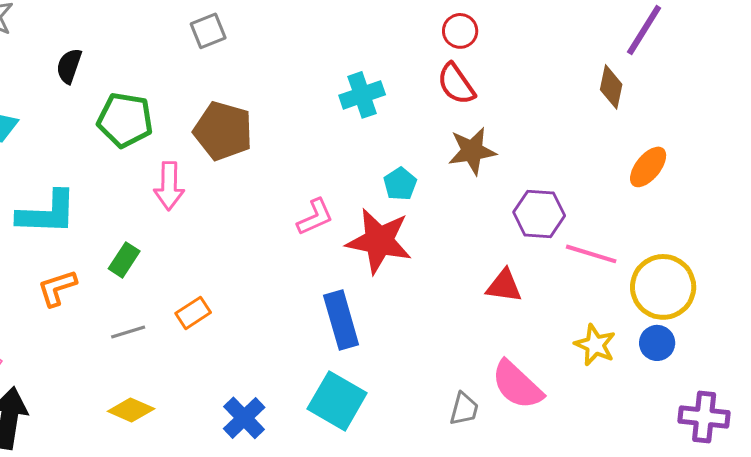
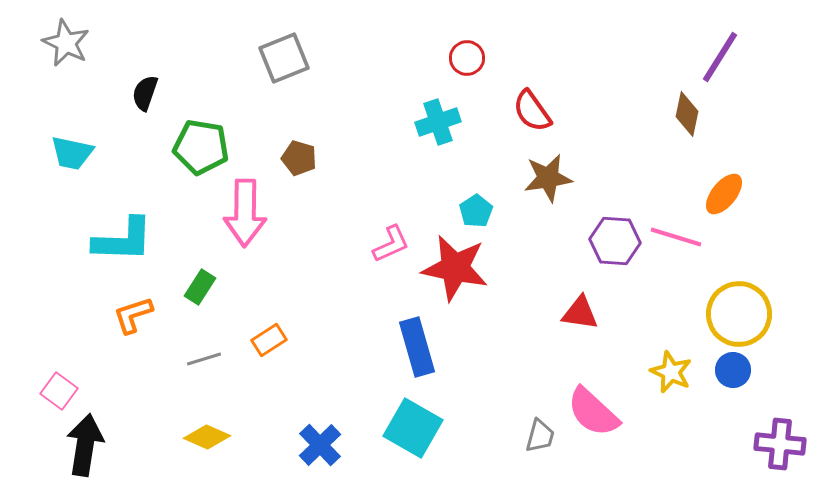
gray square: (208, 31) -> (284, 58), size x1.4
red circle: (460, 31) -> (467, 58), moved
brown pentagon: (223, 131) -> (299, 158), size x0.6
pink arrow: (169, 186) -> (245, 213), size x1.4
pink line: (591, 254) -> (676, 237), moved

